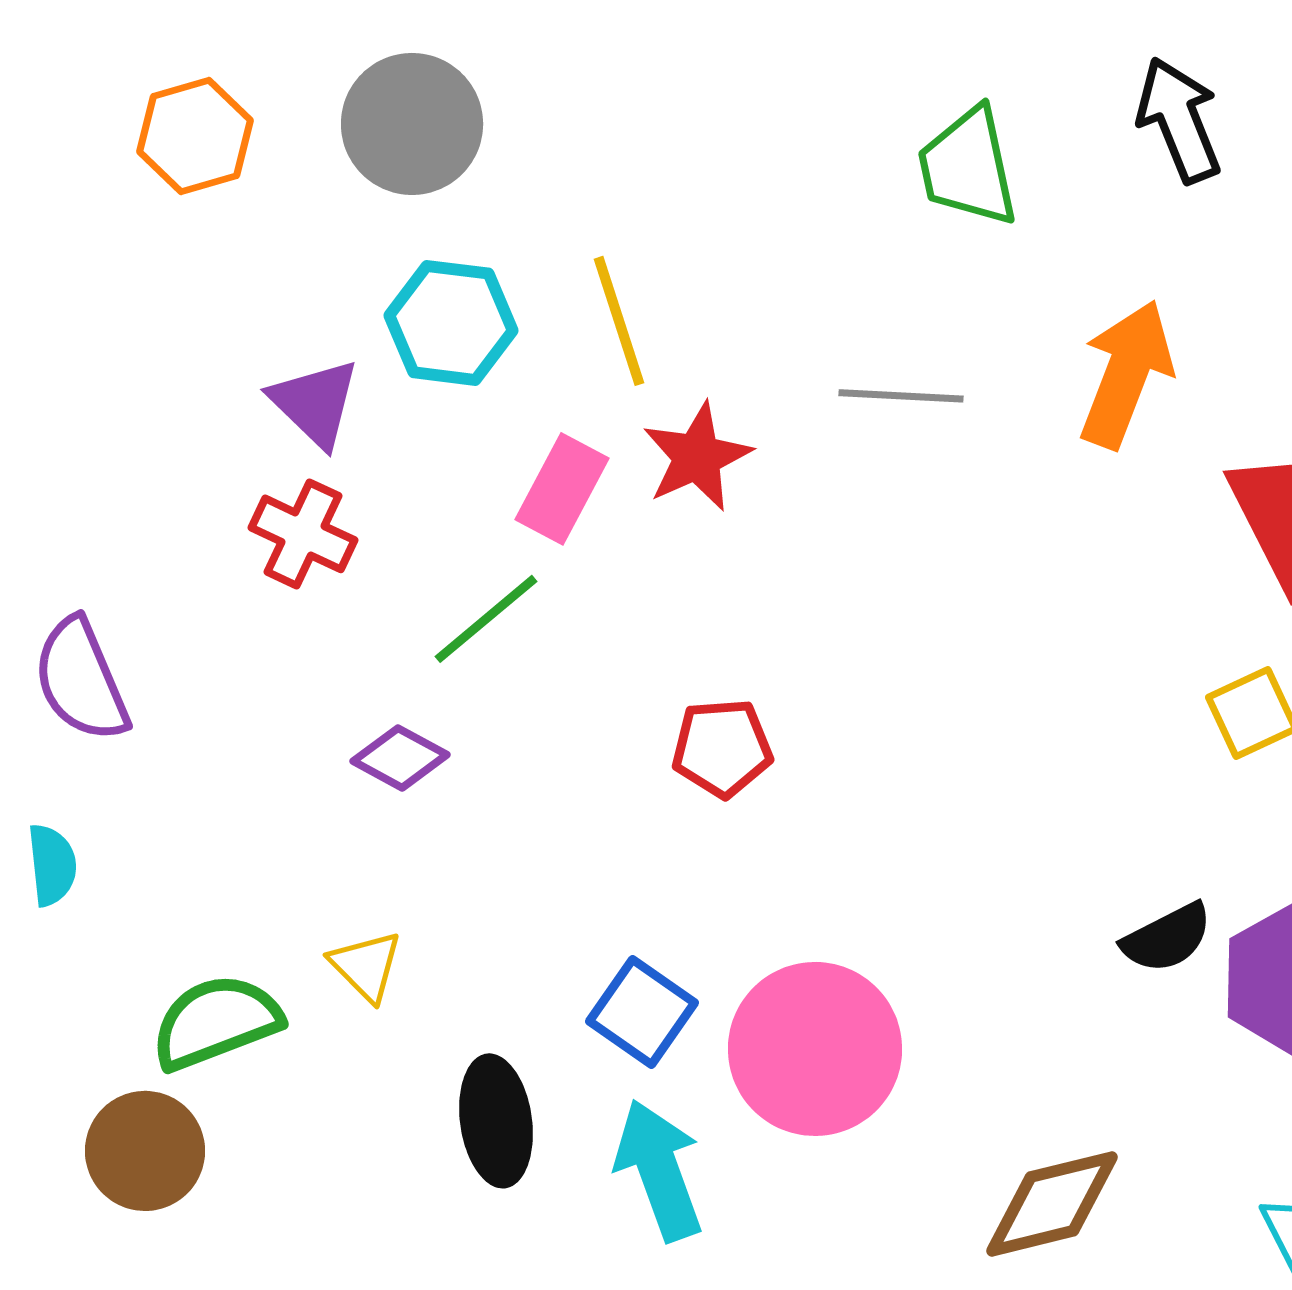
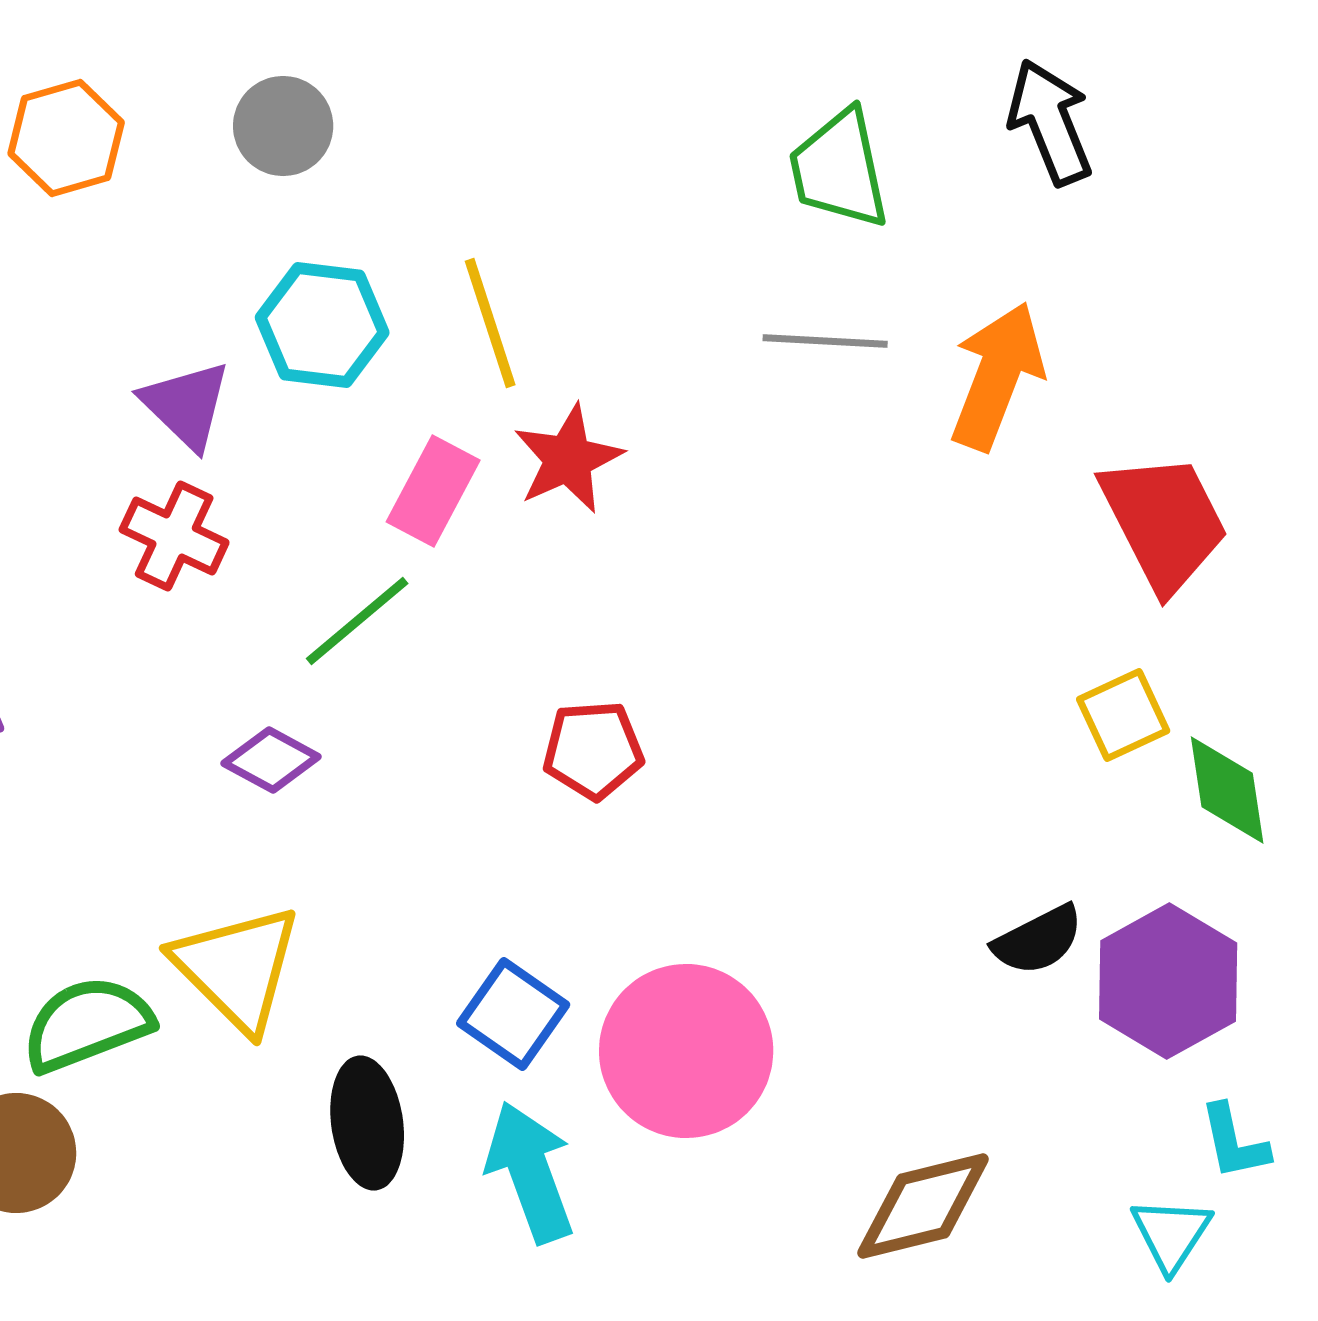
gray circle: (412, 124) -> (283, 126), size x0.7
gray line: (901, 396) -> (825, 341), moved
yellow triangle: (366, 966) -> (237, 968), size x1.8

